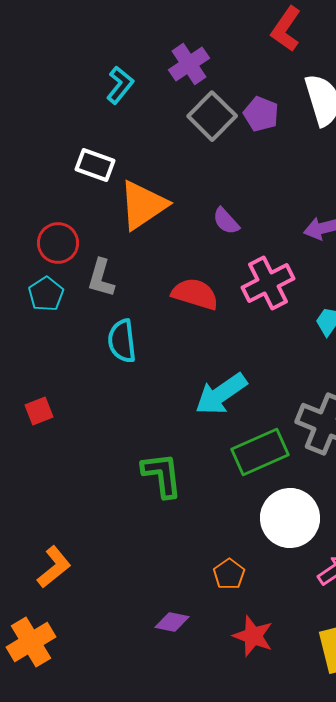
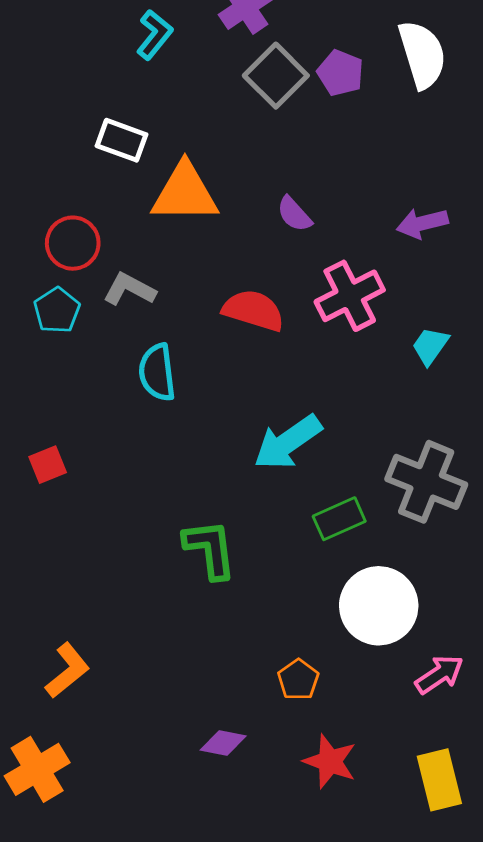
orange triangle: (143, 205) -> (185, 193), turned 34
gray L-shape: (101, 278) -> (129, 289), turned 102
green rectangle: (260, 452) -> (339, 519), size x0.7

